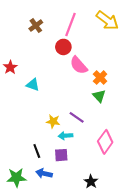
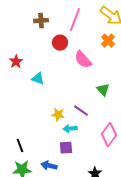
brown cross: (36, 26) -> (41, 21), turned 32
red circle: (63, 47) -> (60, 43), moved
orange cross: (100, 78) -> (108, 41), moved
black line: (37, 151) -> (20, 146), moved

